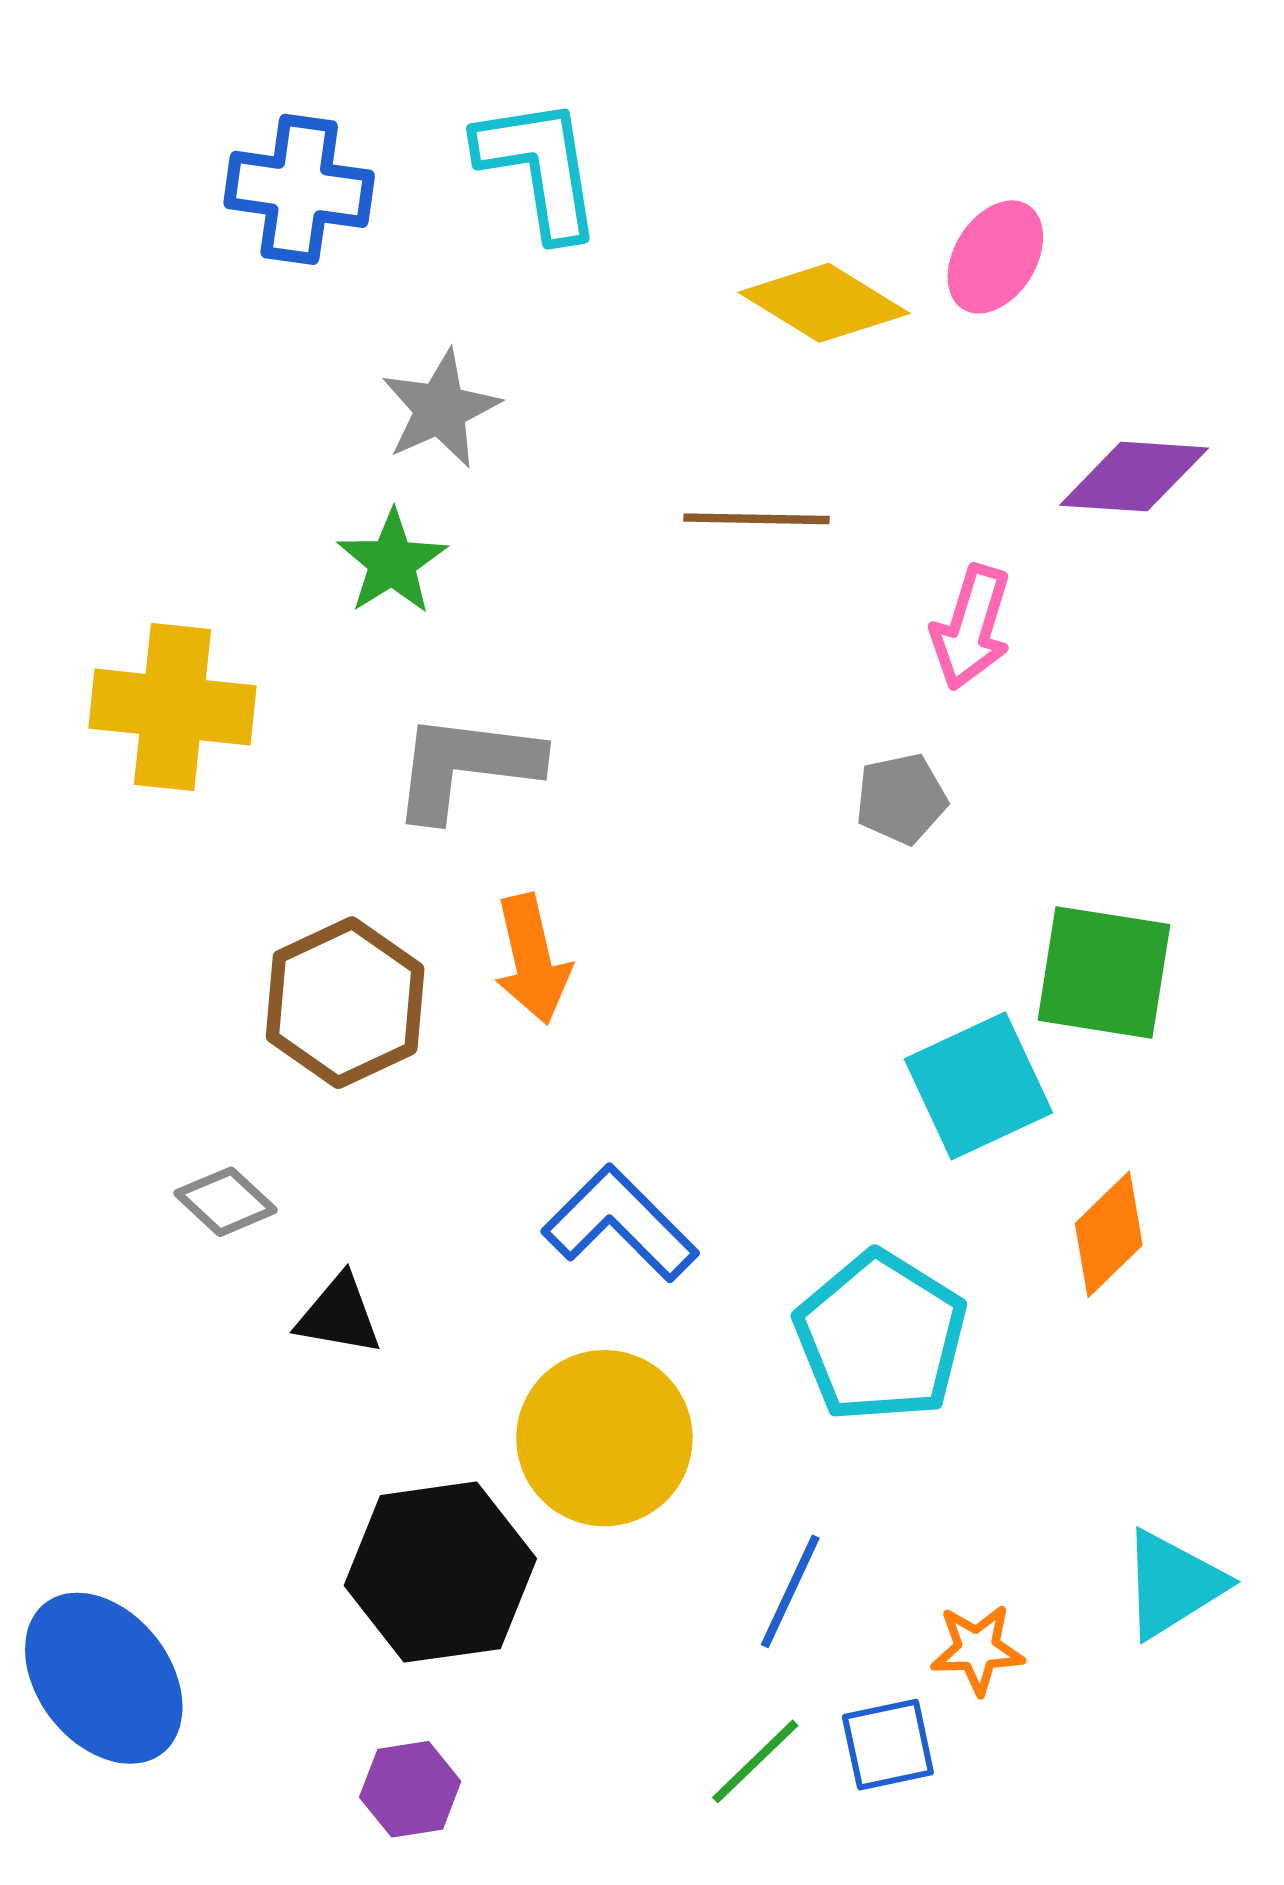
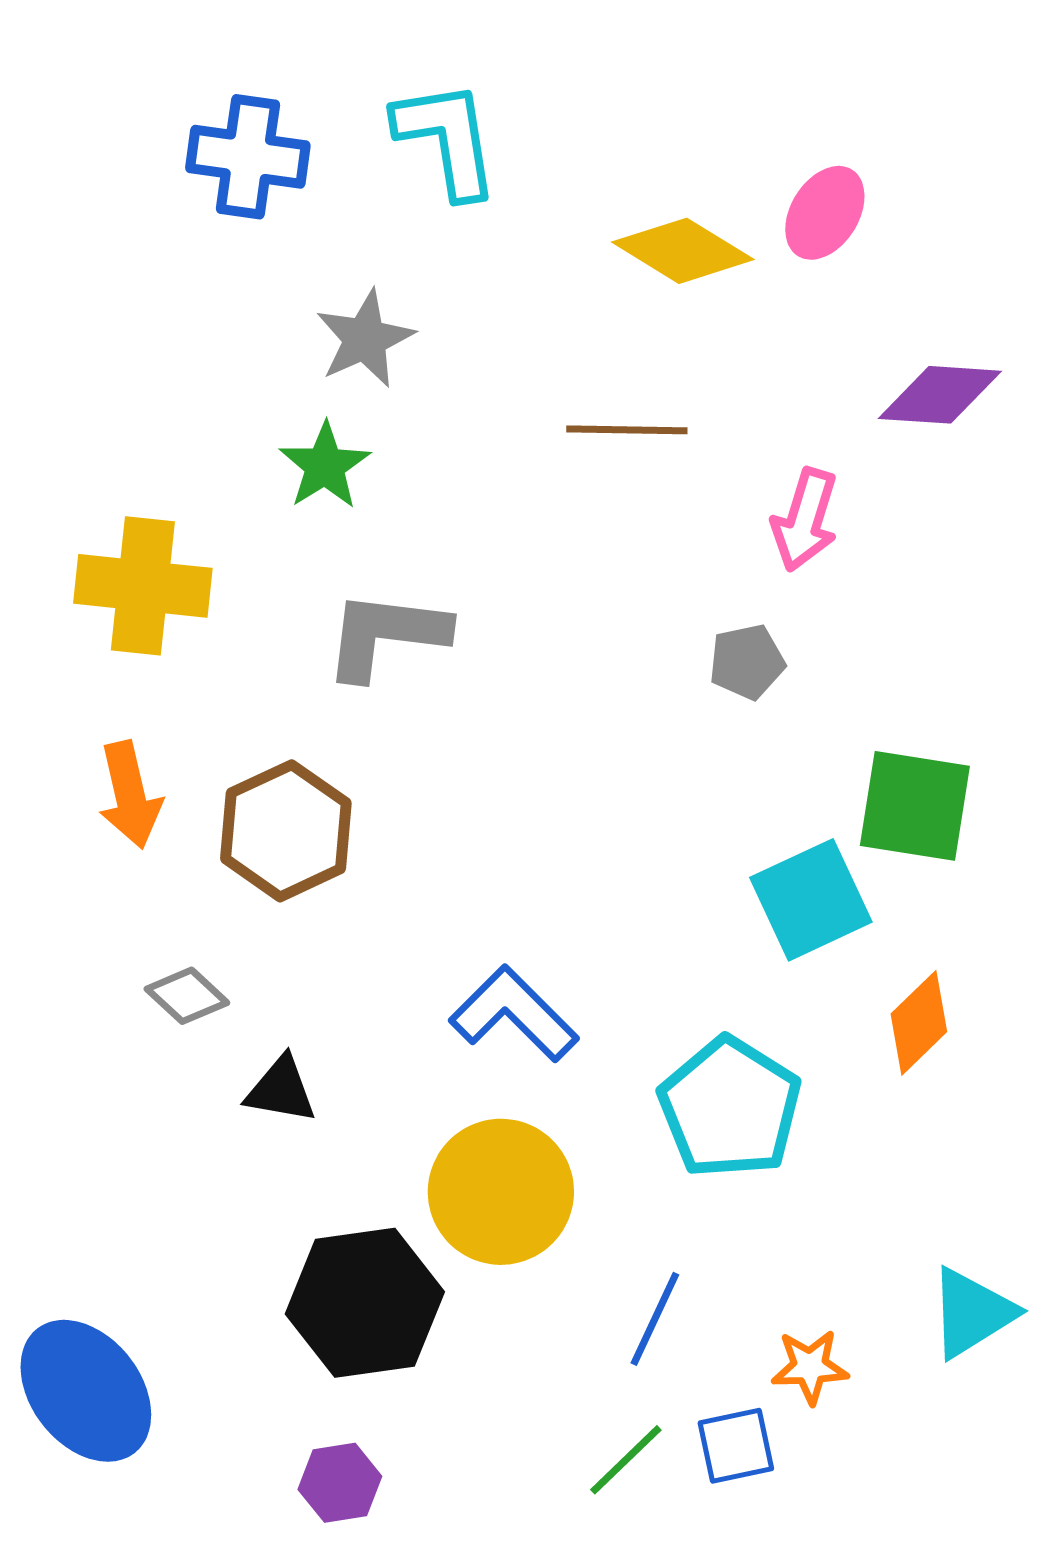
orange arrow: (532, 959) -> (130, 795), moved

